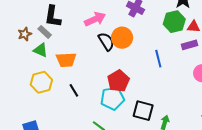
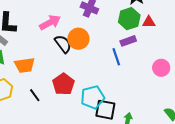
purple rectangle: (190, 45) -> (128, 41), moved
red pentagon: (118, 81) -> (63, 84), moved
cyan pentagon: (112, 98) -> (93, 97), moved

